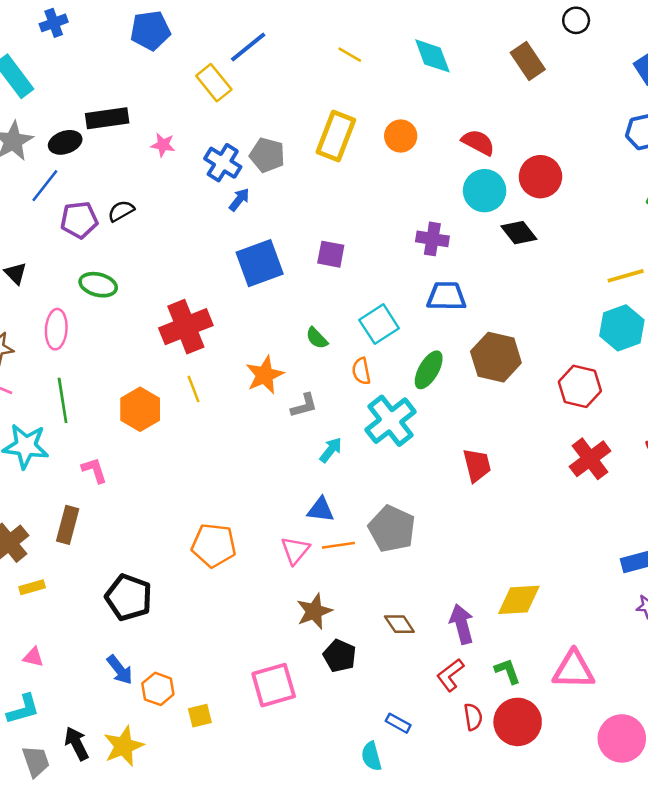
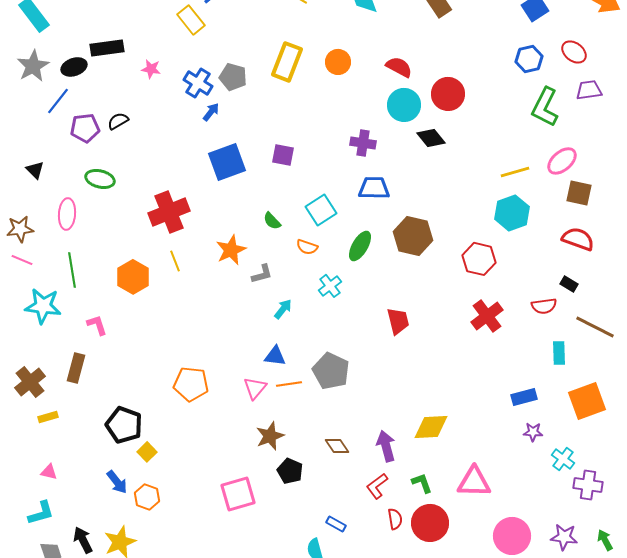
orange semicircle: (361, 371) -> (307, 247), turned -60
cyan cross: (390, 421) -> (330, 286), size x0.6
yellow square: (200, 716) -> (147, 452), moved, turned -30

